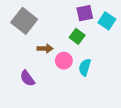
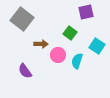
purple square: (85, 13) -> (86, 12), moved
cyan square: (107, 21) -> (97, 46), moved

